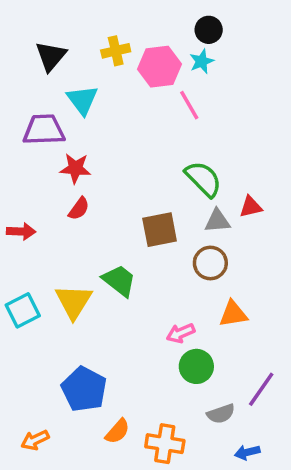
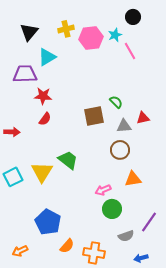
black circle: (209, 30) -> (133, 17), moved
cyan triangle: (82, 100) -> (47, 57), turned 36
pink line: (189, 105) -> (130, 51), moved
green semicircle: (203, 179) -> (116, 102), size x0.6
brown square: (160, 230) -> (94, 116), moved

